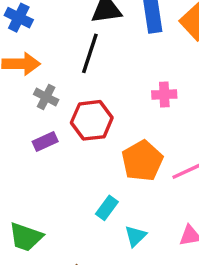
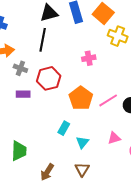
purple rectangle: (45, 141) -> (23, 94), turned 32
green trapezoid: (26, 237) -> (19, 151), turned -100

